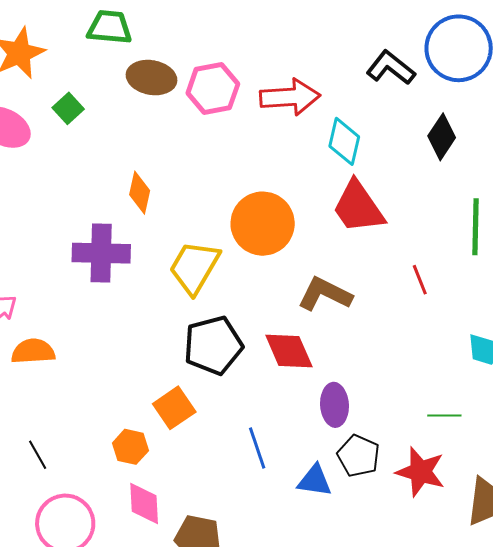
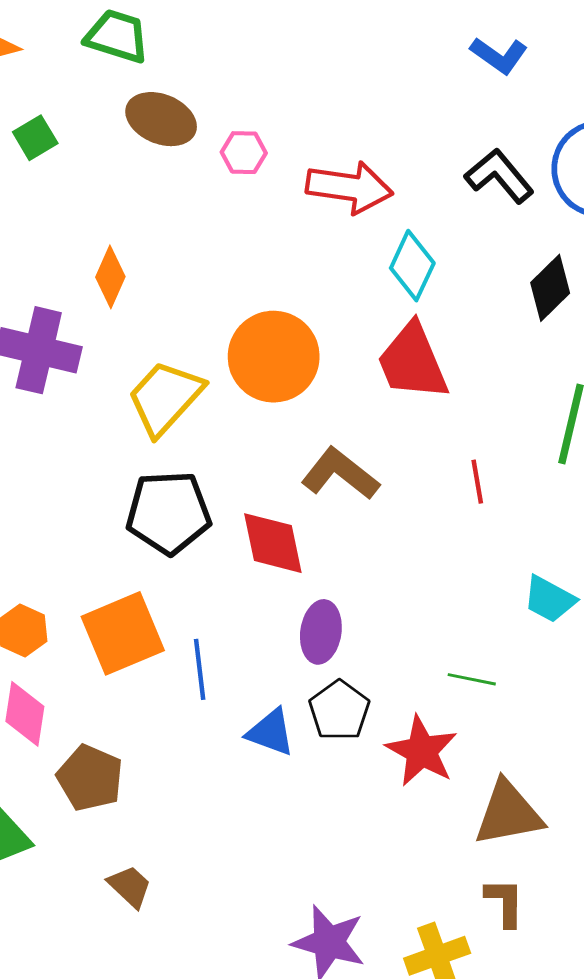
pink hexagon: (213, 88) -> (244, 153), size x0.6
orange square: (174, 408) -> (123, 633), moved, size x1.4

